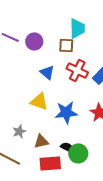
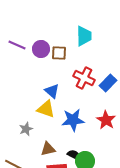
brown square: (66, 45) -> (59, 53), moved
blue triangle: (47, 72) -> (52, 91), moved
gray star: (19, 131) -> (26, 129), moved

